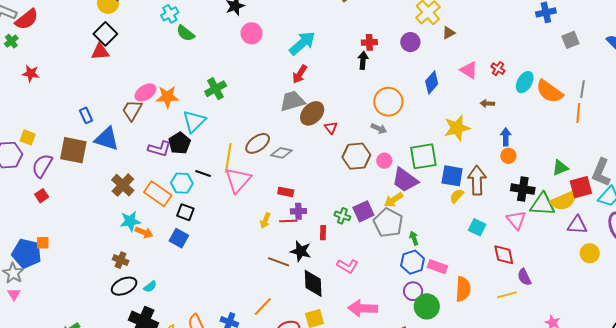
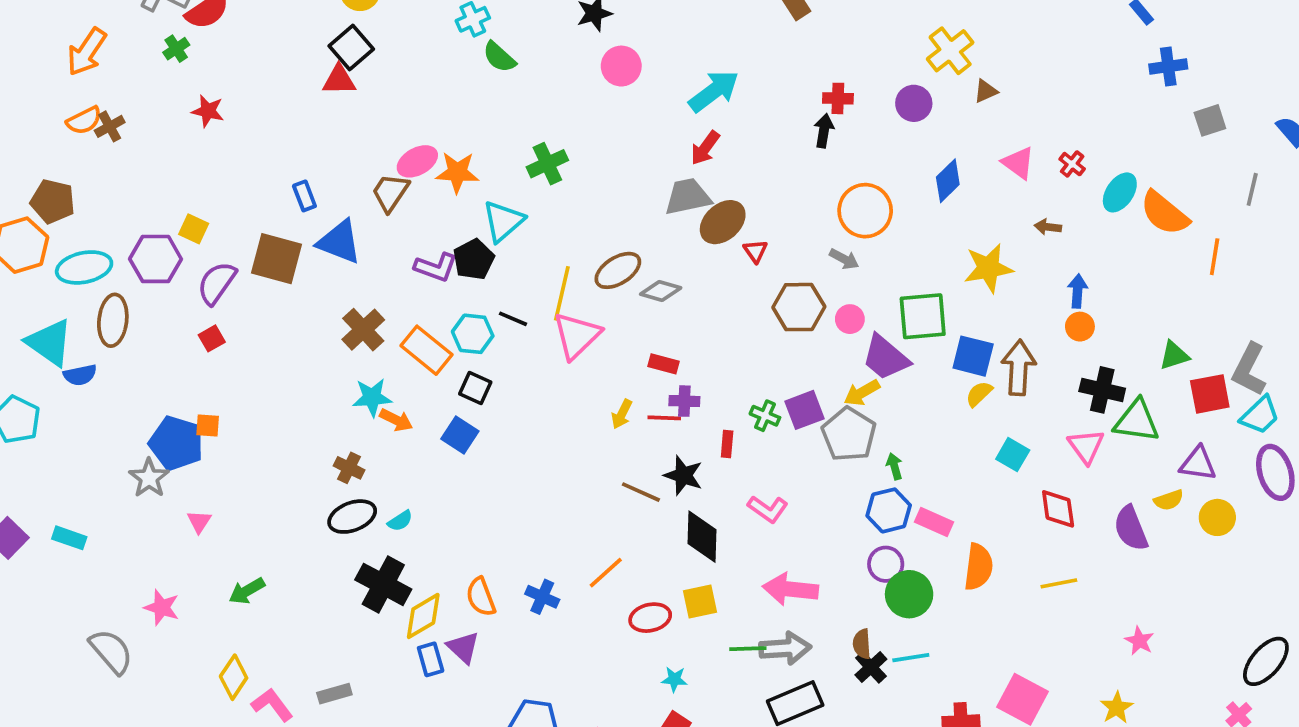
gray line: (583, 89) -> (1252, 189), moved
yellow semicircle: (564, 201) -> (1169, 500), moved, size x0.6
purple semicircle: (524, 277) -> (1131, 528), moved, size x1.4
pink triangle: (14, 294) -> (199, 522), moved

